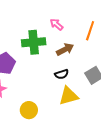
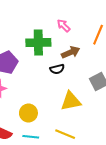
black semicircle: (62, 74) -> (57, 69), moved

